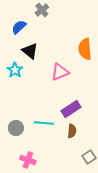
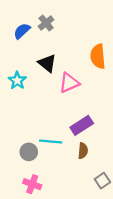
gray cross: (42, 10) -> (46, 23), moved
black triangle: (30, 51) -> (47, 63), moved
gray circle: (16, 128) -> (29, 152), moved

